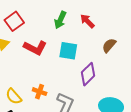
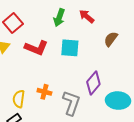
purple diamond: (88, 74) -> (93, 83), moved
yellow semicircle: (14, 96) -> (19, 99), turned 54

